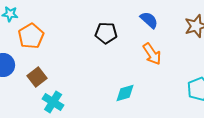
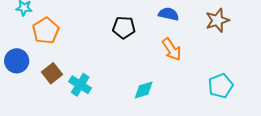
blue semicircle: (149, 20) -> (169, 14), turned -30
cyan cross: (53, 102) -> (80, 85), moved

